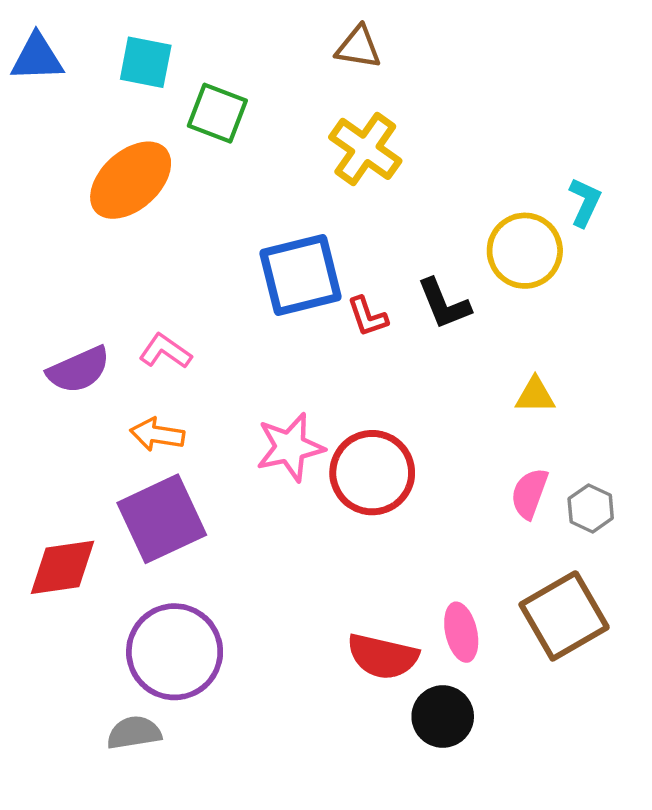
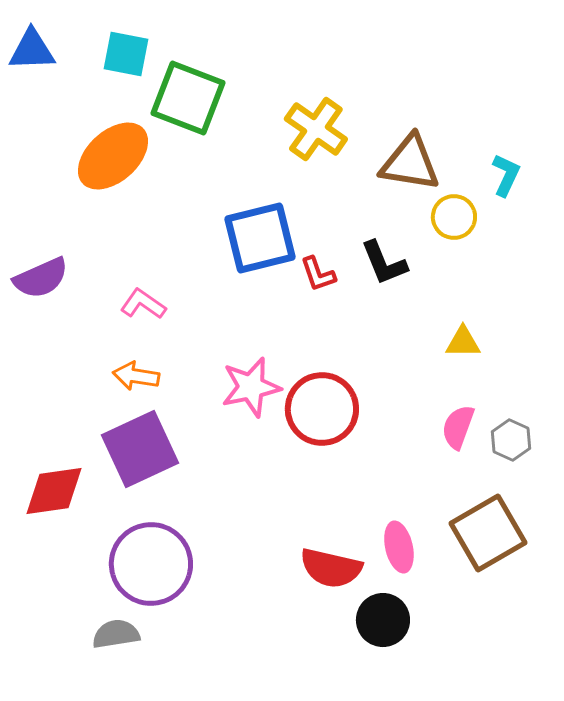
brown triangle: (358, 47) -> (410, 163), moved, size x1.5
green square: (217, 113) -> (188, 98), size x1.4
yellow circle: (525, 251) -> (454, 217), size x0.7
purple semicircle: (79, 370) -> (41, 278), moved

